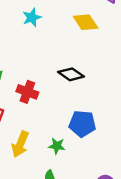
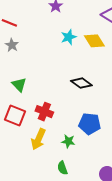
cyan star: (32, 17) -> (69, 37), moved
red cross: (27, 92) -> (44, 112), moved

